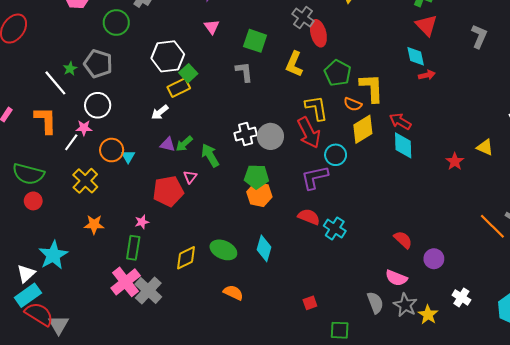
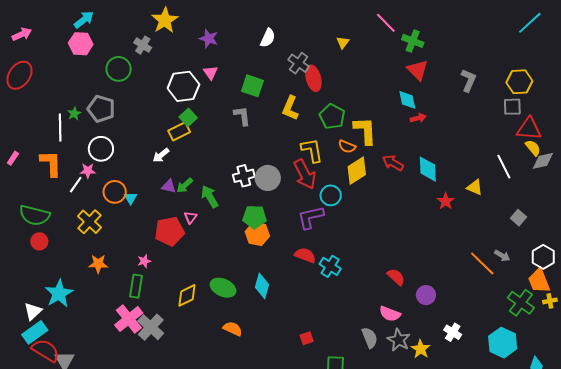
white hexagon: (168, 56) -> (183, 86), moved
white line: (55, 83) -> (60, 128), turned 40
cyan diamond: (403, 145) -> (428, 169), moved

